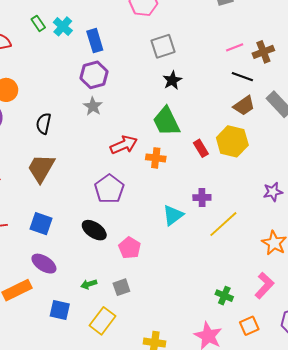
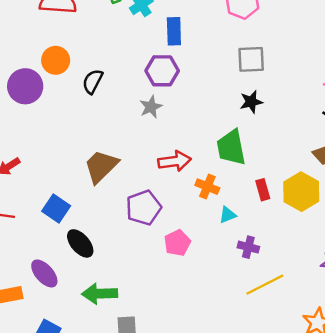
black semicircle: (44, 124) -> (93, 81), moved
brown trapezoid: (41, 168) -> (101, 166), moved
cyan triangle: (173, 215) -> (228, 215), moved, size x0.7
blue square: (41, 224) -> (56, 208), moved
black ellipse: (94, 230) -> (80, 243), moved
pink pentagon: (130, 248) -> (177, 243), moved
green arrow: (89, 284) -> (100, 294), moved, size x1.8

